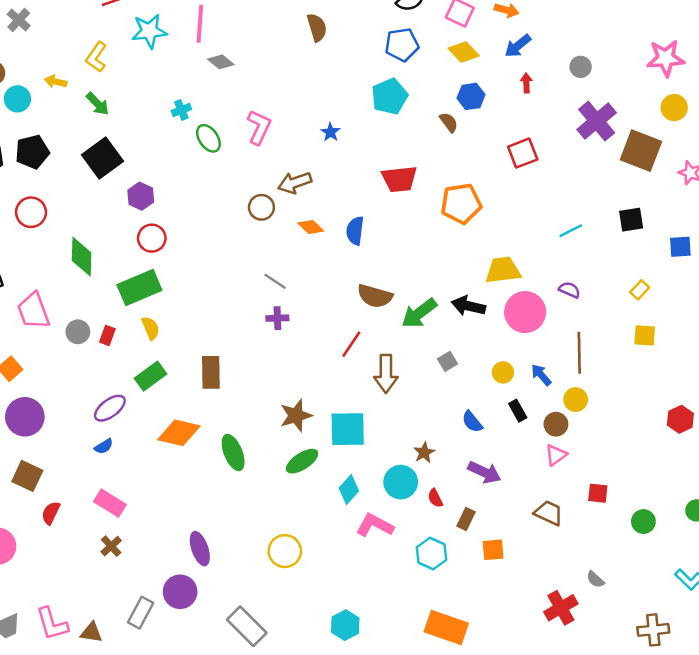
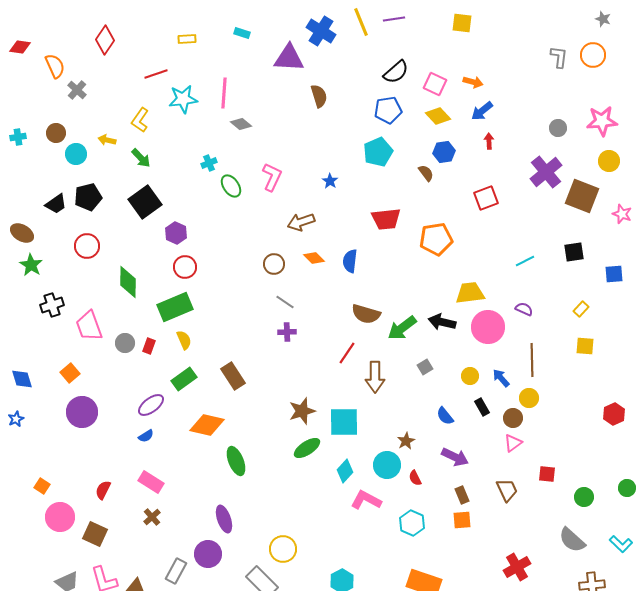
gray circle: (581, 67) -> (558, 128), moved
brown circle: (261, 207) -> (274, 264), moved
brown rectangle: (211, 372) -> (233, 376), turned -32
green ellipse: (233, 453) -> (236, 461), moved
brown square: (27, 476) -> (95, 534), moved
brown trapezoid: (549, 513) -> (507, 490), turned 40
brown rectangle: (466, 519) -> (462, 495), moved, turned -48
yellow circle: (285, 551) -> (283, 549), moved
gray semicircle: (595, 579) -> (572, 540), moved, size x1.8

